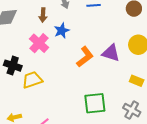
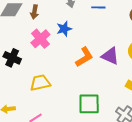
brown arrow: (43, 15) -> (34, 12), moved
yellow trapezoid: (32, 80) -> (40, 83), moved

